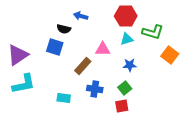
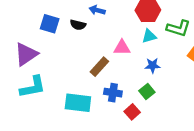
blue square: (55, 47) -> (50, 24), moved
cyan rectangle: (64, 98) -> (78, 103), size x1.6
red square: (122, 106) -> (132, 112), moved, turned -32

